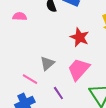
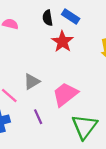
red star: (79, 37) -> (62, 42), moved

